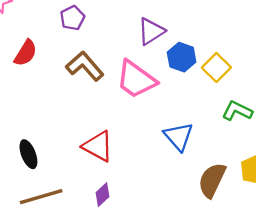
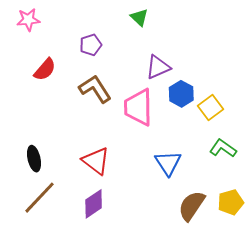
pink trapezoid: (136, 79) -> (138, 107), turned 45
purple diamond: (102, 195) -> (94, 204), size x1.4
brown line: (41, 197) -> (39, 198), turned -39

